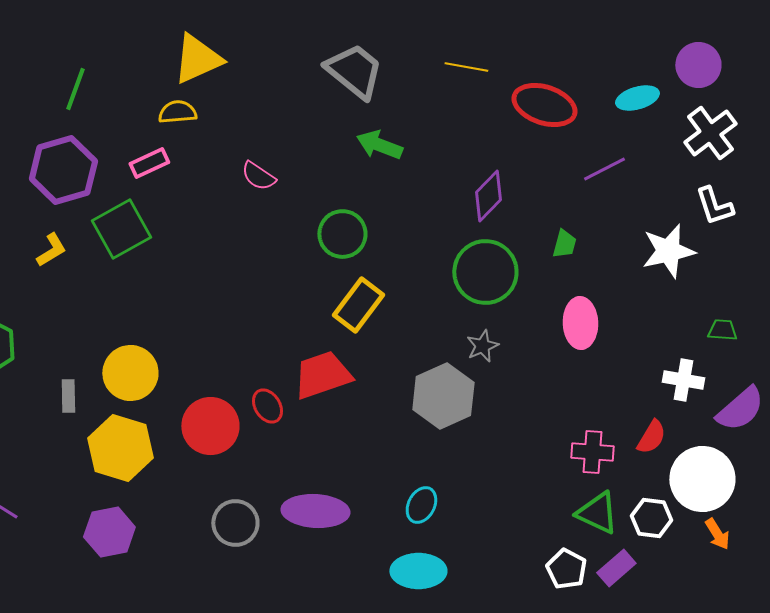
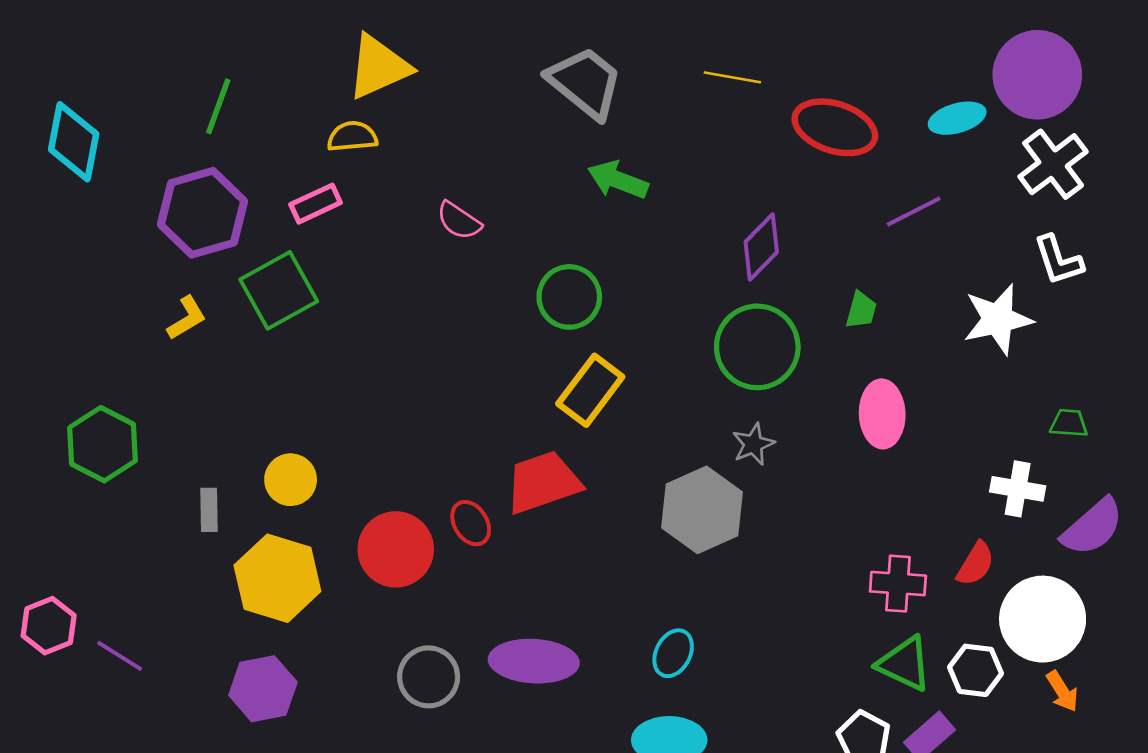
purple circle: (698, 65) -> (1037, 75), size x1.5
yellow circle: (130, 373) -> (291, 480), size x0.7

